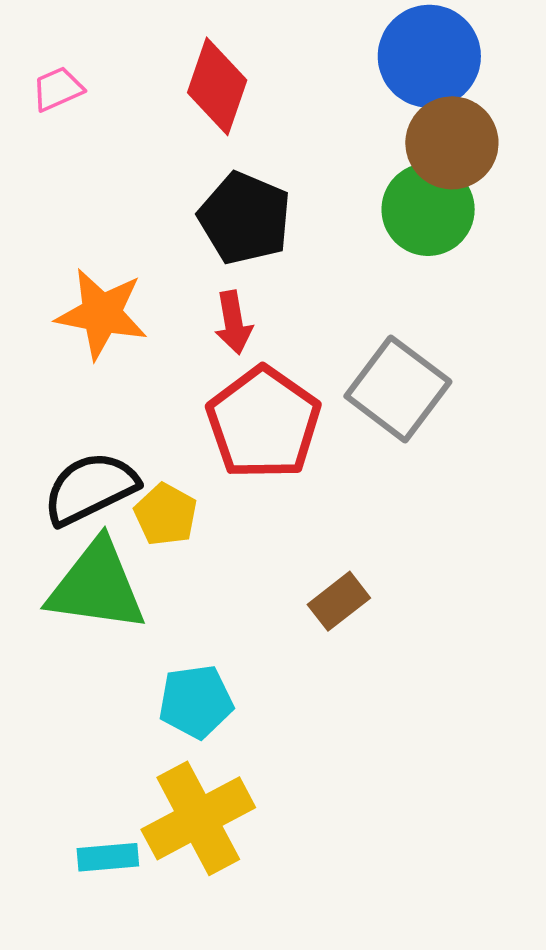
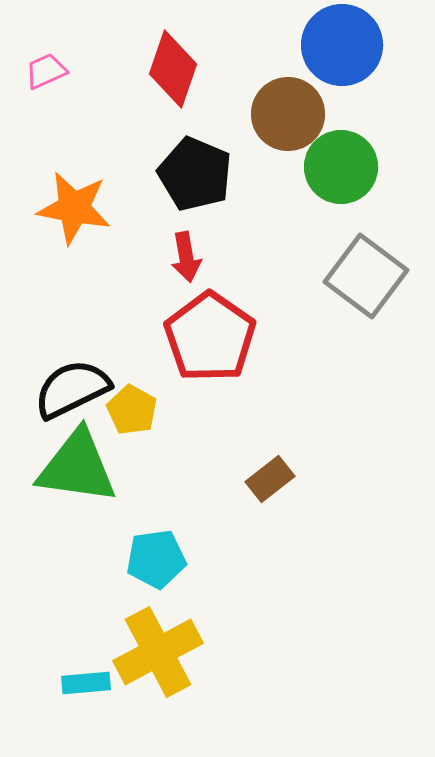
brown circle: (452, 143) -> (288, 114), moved
orange star: (102, 314) -> (74, 208), moved
gray square: (398, 389) -> (366, 276), moved

